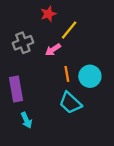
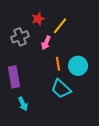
red star: (48, 14) -> (38, 19), moved
pink arrow: (53, 50) -> (46, 43), turned -32

